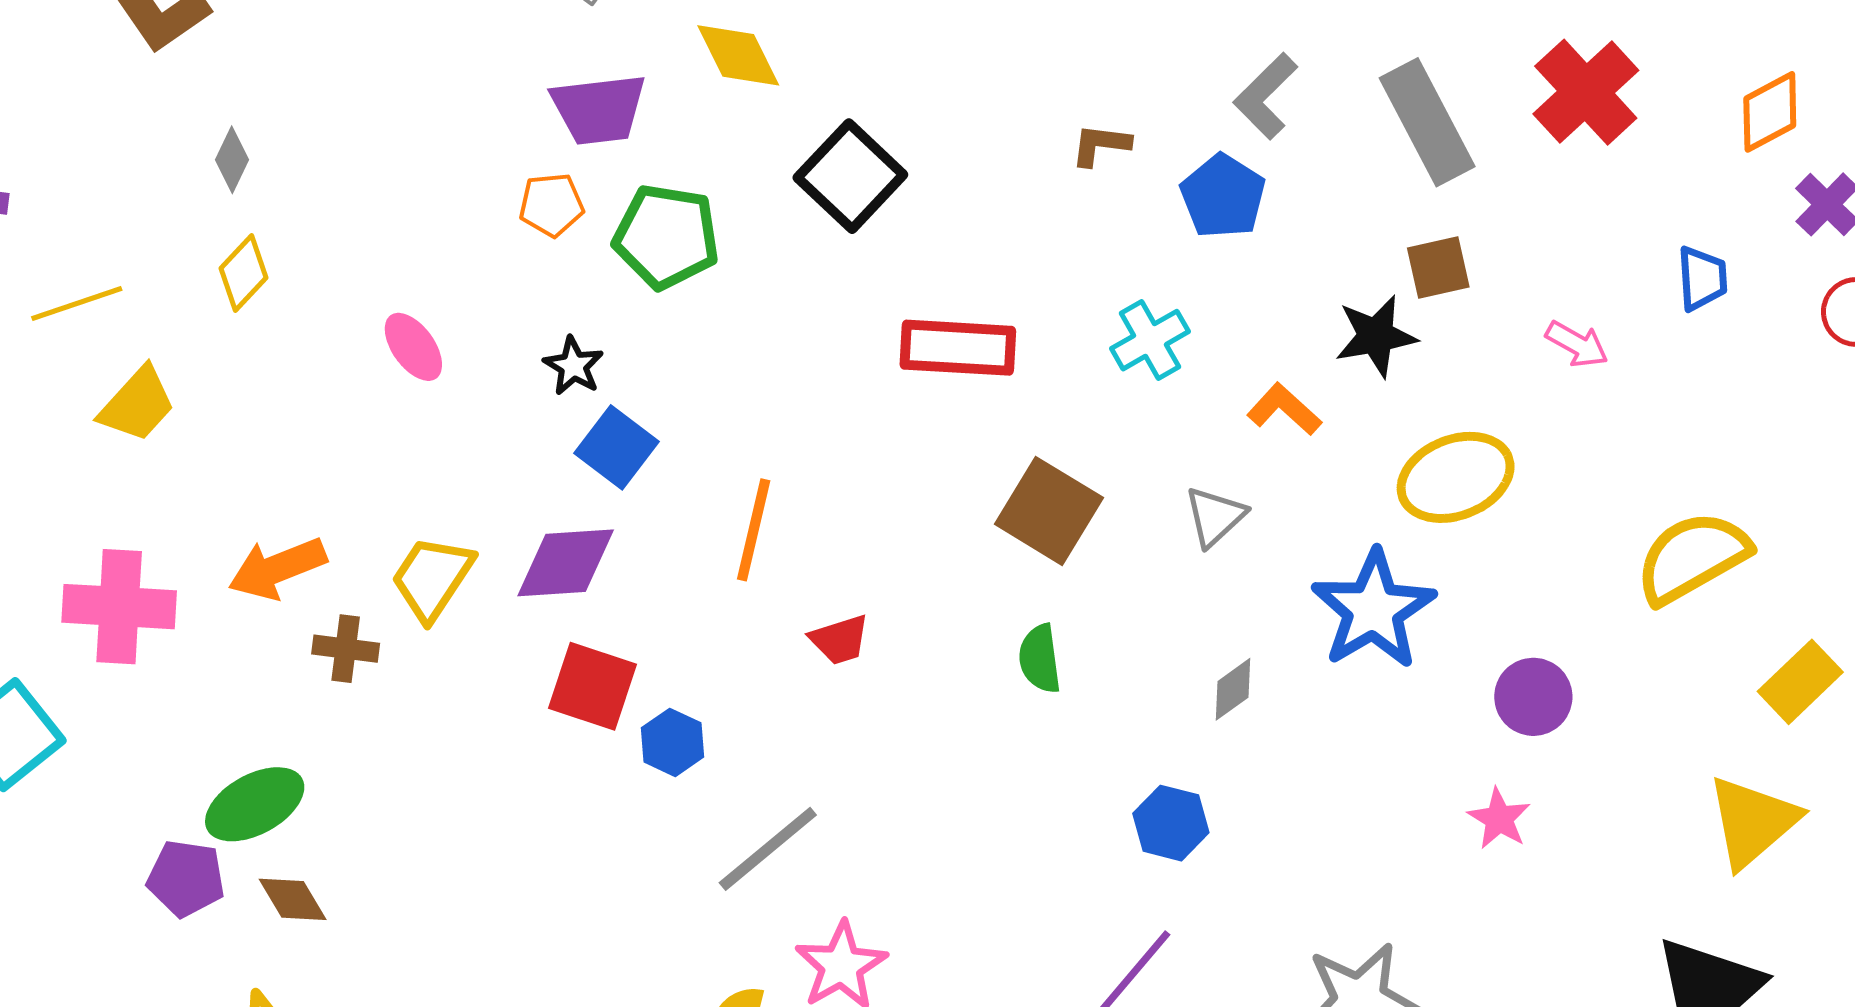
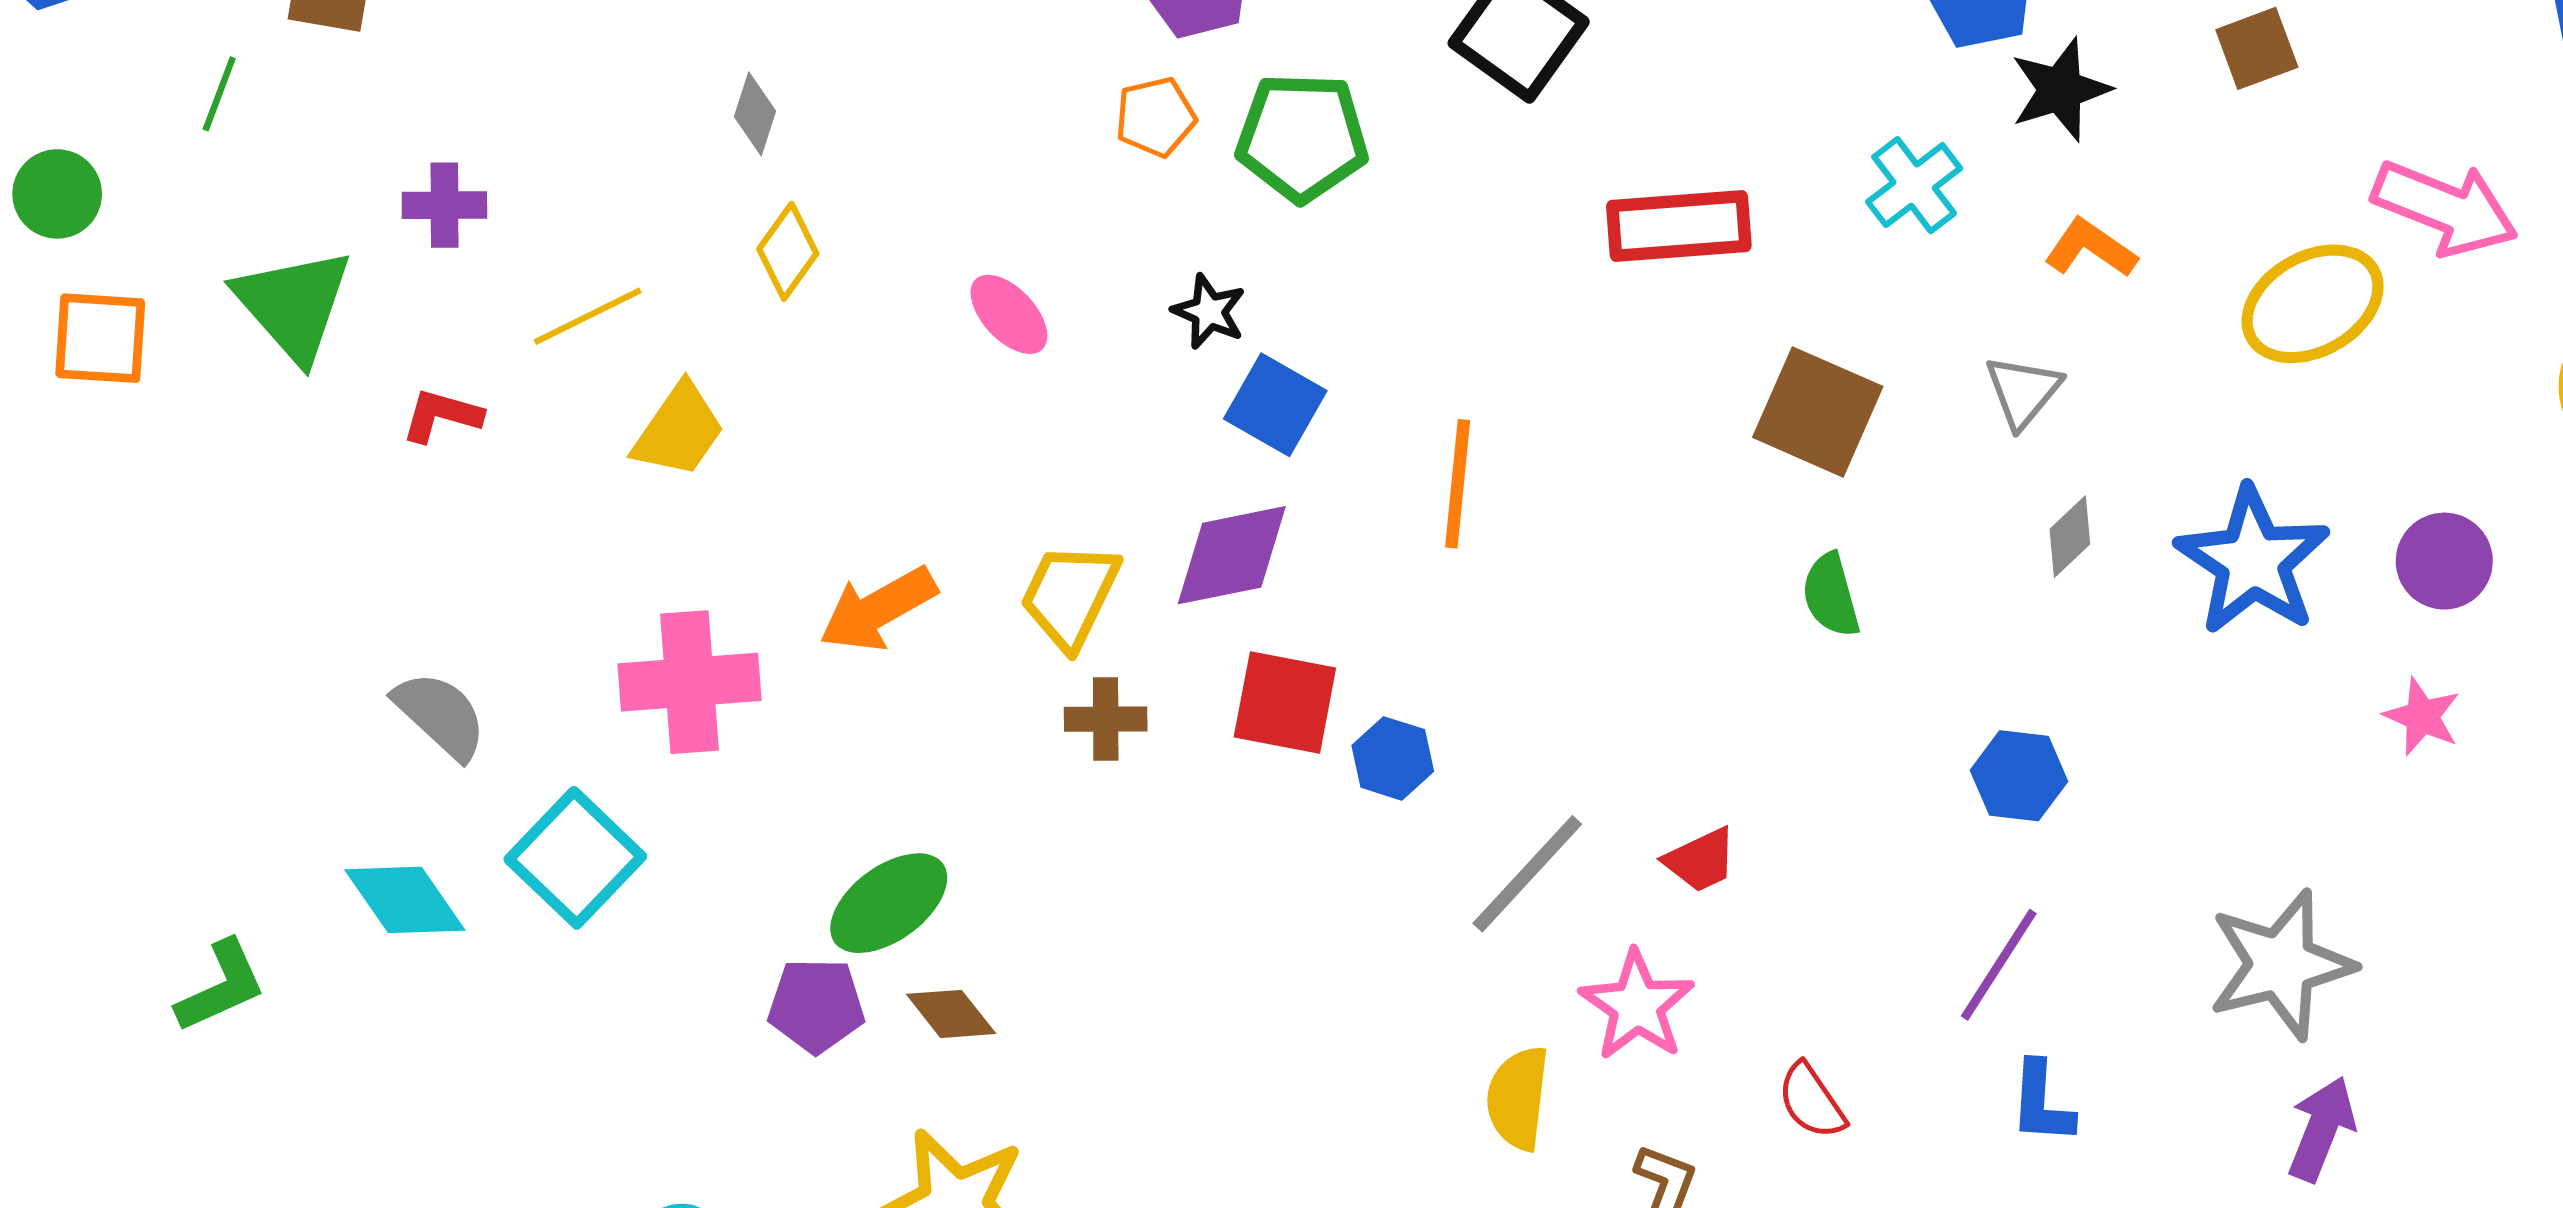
black star: (1376, 336) -> (2060, 90), moved
pink arrow: (1577, 344) -> (2445, 208), moved, size x1.8
blue star: (1373, 610) -> (2253, 561), moved
red trapezoid: (840, 640) -> (1701, 860), moved
brown cross: (346, 649) -> (1106, 719), moved
gray diamond: (1233, 689) -> (2070, 537), moved

